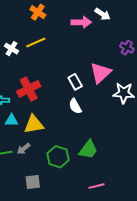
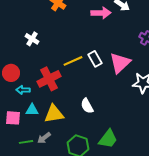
yellow line: (36, 42) -> (73, 61), moved
white rectangle: (75, 82) -> (95, 59), moved
white semicircle: (75, 106) -> (87, 106), moved

